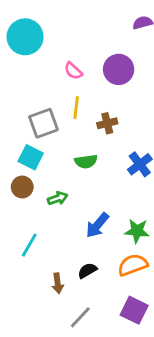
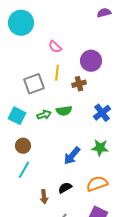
purple circle: (119, 69) -> (91, 61), moved
cyan square: (31, 157) -> (17, 116), moved
brown circle: (22, 187) -> (23, 146), moved
green arrow: (58, 198) -> (44, 115), moved
green star: (137, 231) -> (100, 148), moved

